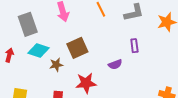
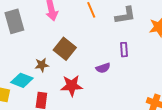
brown square: (77, 48) -> (65, 49), turned -30
cyan diamond: (38, 50) -> (22, 80), moved

